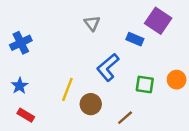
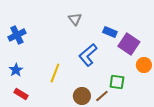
purple square: (158, 21) -> (129, 44), moved
green square: (145, 85) -> (117, 82), moved
brown circle: (91, 104) -> (82, 96), moved

